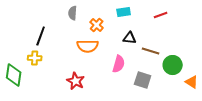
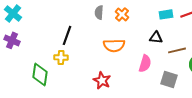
cyan rectangle: (124, 12) -> (166, 14), moved
orange cross: (97, 25) -> (122, 14), moved
brown line: (151, 51) -> (177, 50), turned -30

